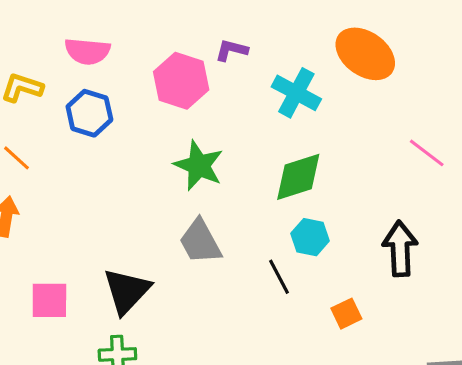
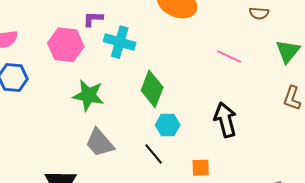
cyan cross: (296, 93) -> (120, 42), moved
green diamond: (298, 177) -> (152, 89), turned -39
orange square: (346, 314) -> (201, 168), turned 36

